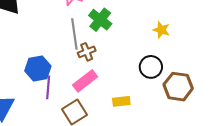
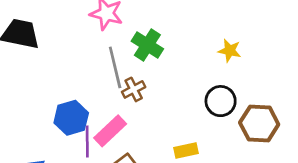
pink rectangle: (85, 81) -> (110, 131), moved

